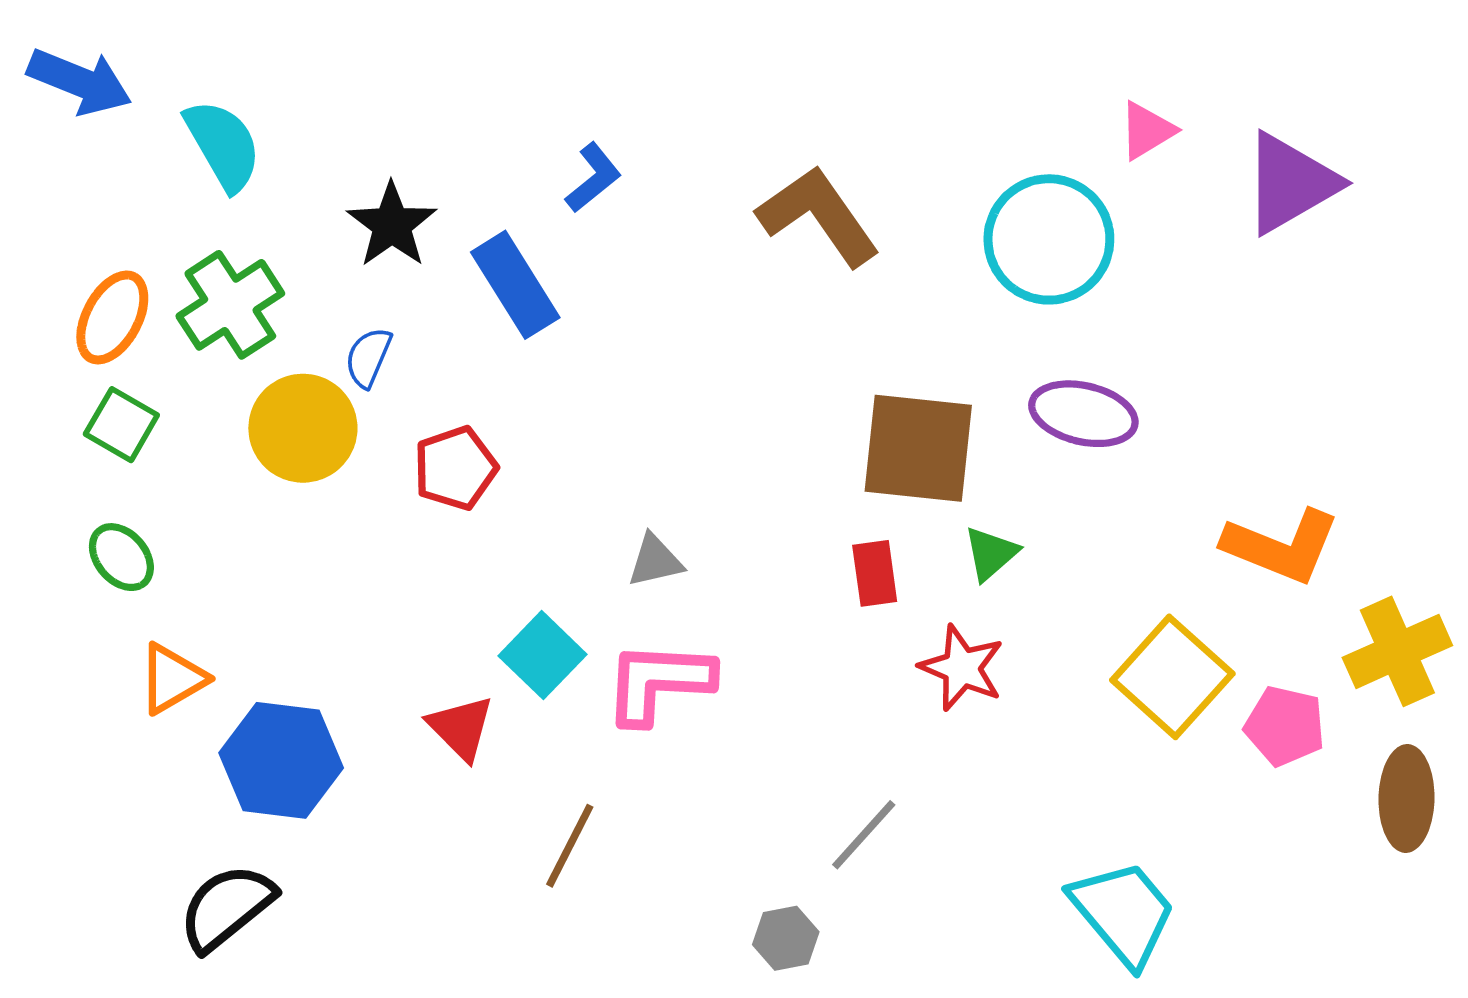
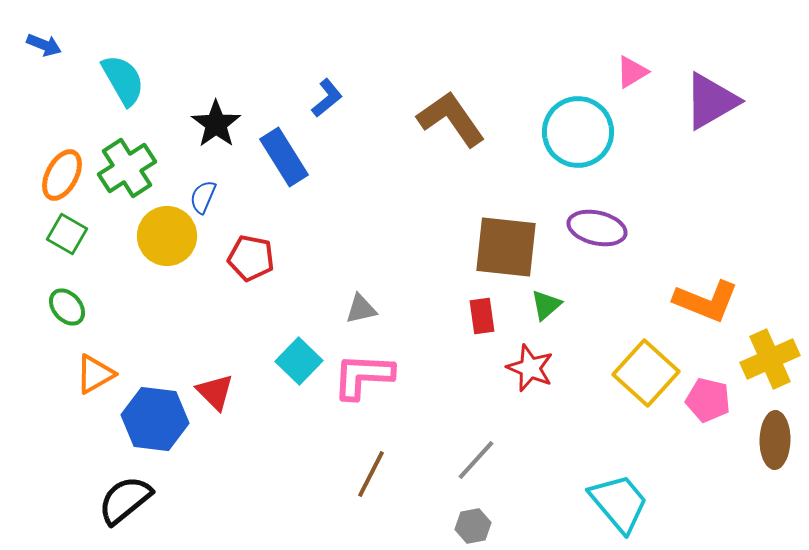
blue arrow: (80, 82) -> (44, 45), size x0.6
red pentagon: (455, 468) -> (251, 258), turned 30
red triangle: (461, 728) -> (215, 392), moved
brown line: (570, 846) -> (371, 474), moved
gray hexagon: (786, 938) -> (473, 526), moved

